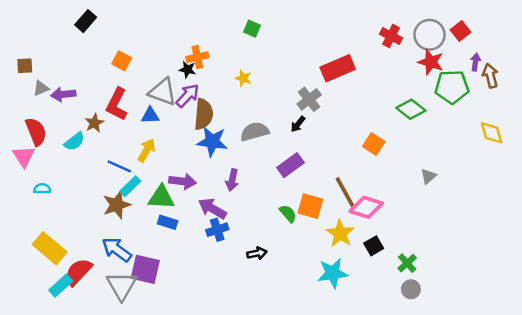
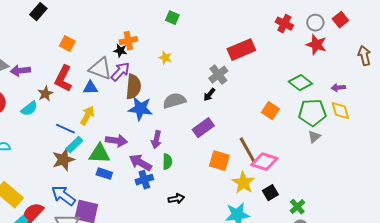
gray circle: (430, 35) -> (315, 23), size x0.7
purple arrow: (475, 62) -> (338, 88), moved, turned -104
green pentagon: (452, 87) -> (312, 113), moved
yellow diamond: (492, 133) -> (340, 111), moved
green semicircle: (288, 214) -> (167, 162), moved, turned 42

